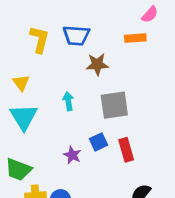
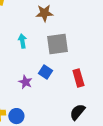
blue square: (99, 142) -> (45, 72), turned -32
red rectangle: (126, 150) -> (78, 78), moved

